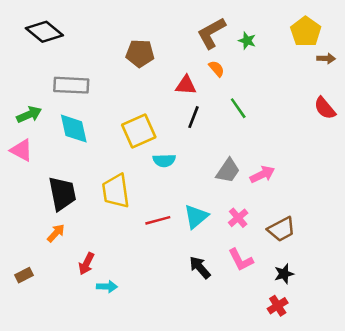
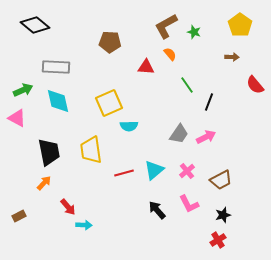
brown arrow: (326, 58) -> (232, 57), moved
black line: (194, 117) -> (209, 102), moved
red arrow: (86, 264) -> (68, 207), turned -66

